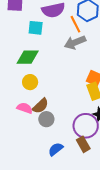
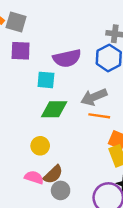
orange line: (75, 24) -> (99, 116), moved, turned -54
green diamond: (28, 57) -> (54, 109), moved

